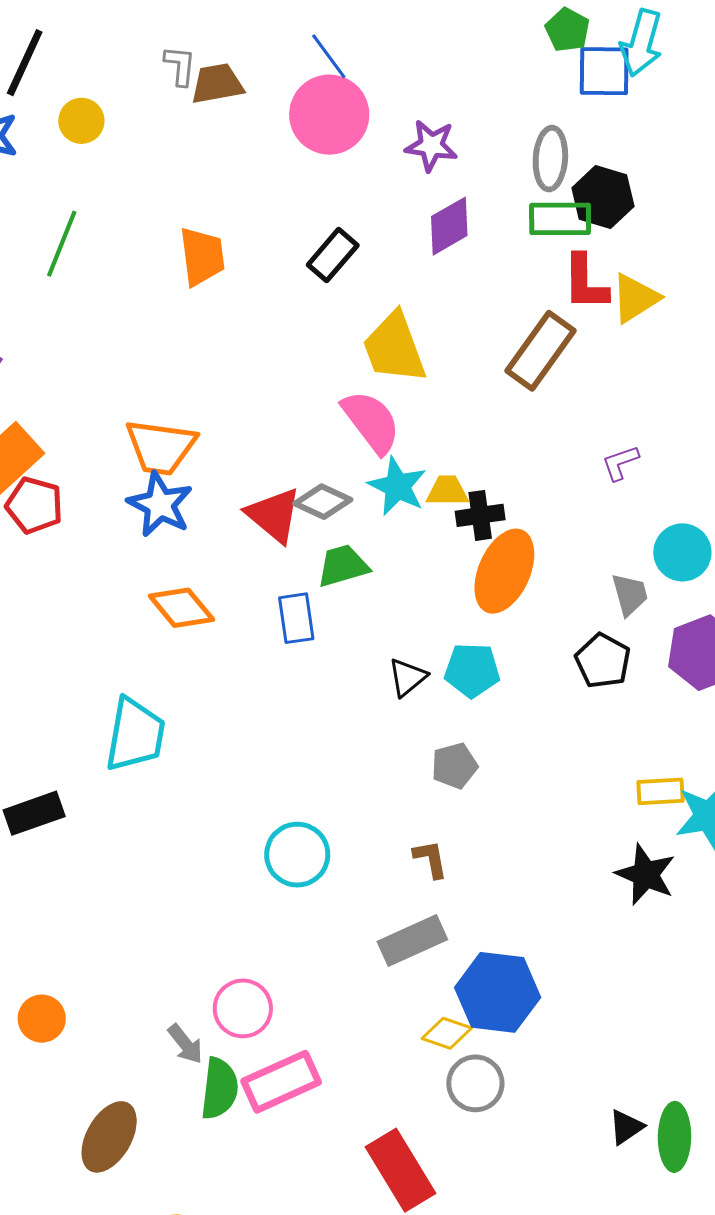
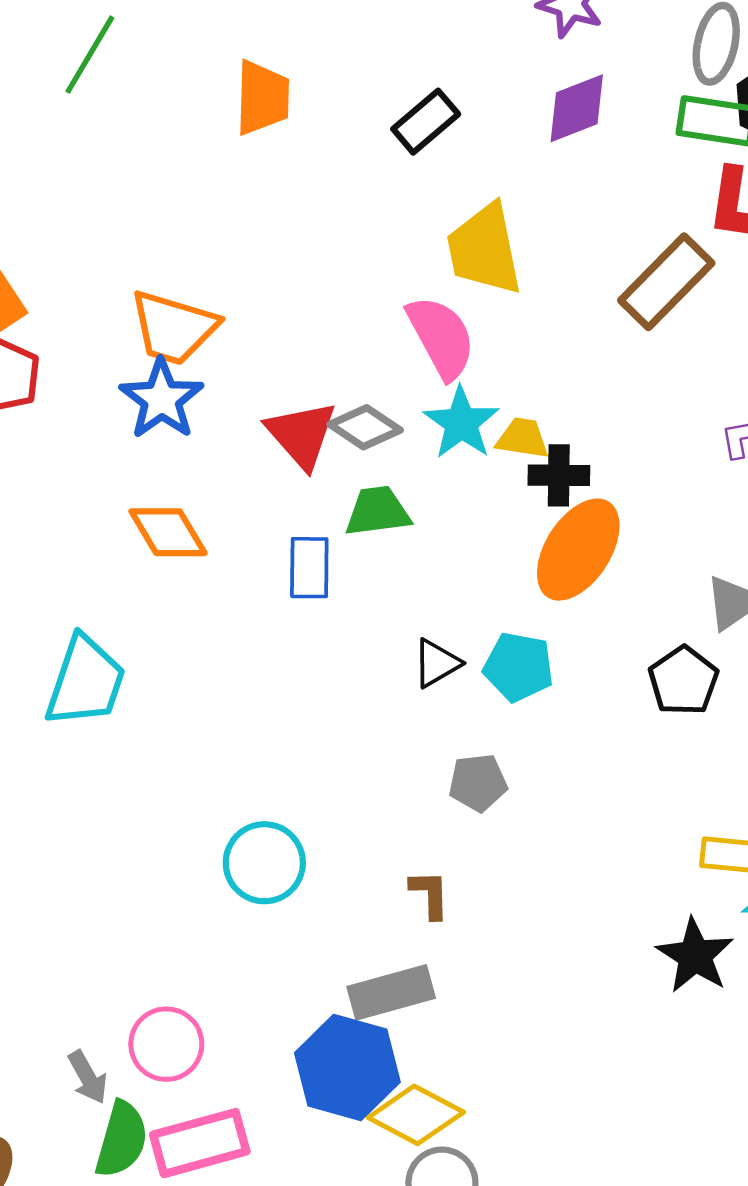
blue hexagon: (498, 992) -> (347, 1068), moved
yellow diamond: (447, 1033) -> (416, 1115), size x1.5

